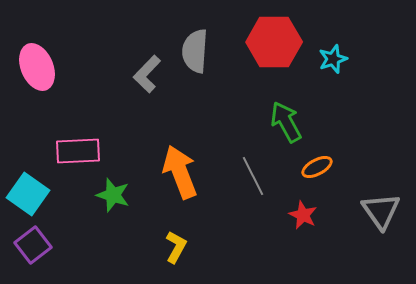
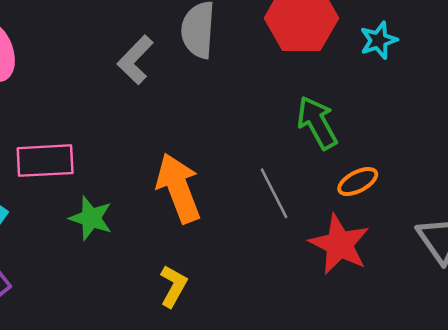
red star: (303, 215) -> (339, 244), size x1.6

